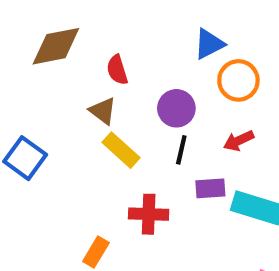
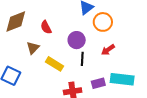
brown triangle: (103, 111) -> (33, 48), moved, turned 48
purple rectangle: (210, 188) -> (98, 83), moved

